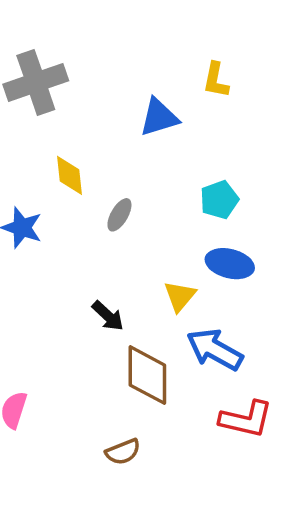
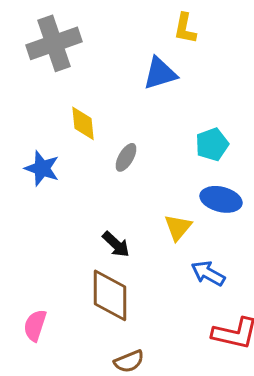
yellow L-shape: (216, 80) -> (185, 28), moved
blue arrow: (215, 350) -> (208, 273), size x0.7
brown diamond: (147, 375) -> (110, 295), moved

